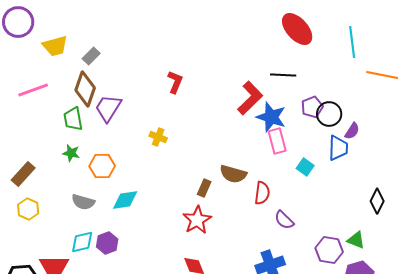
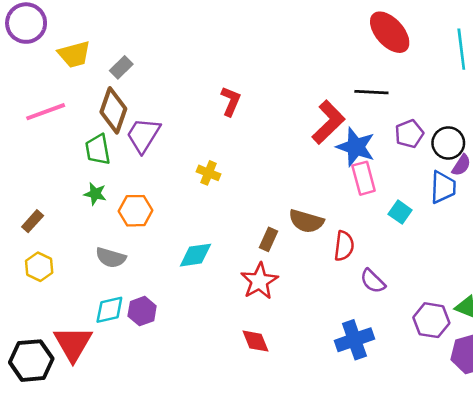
black circle: (329, 114) -> (448, 143), moved
brown rectangle: (23, 174) -> (33, 221), size x0.7
cyan diamond: (125, 200) -> (195, 255), moved

